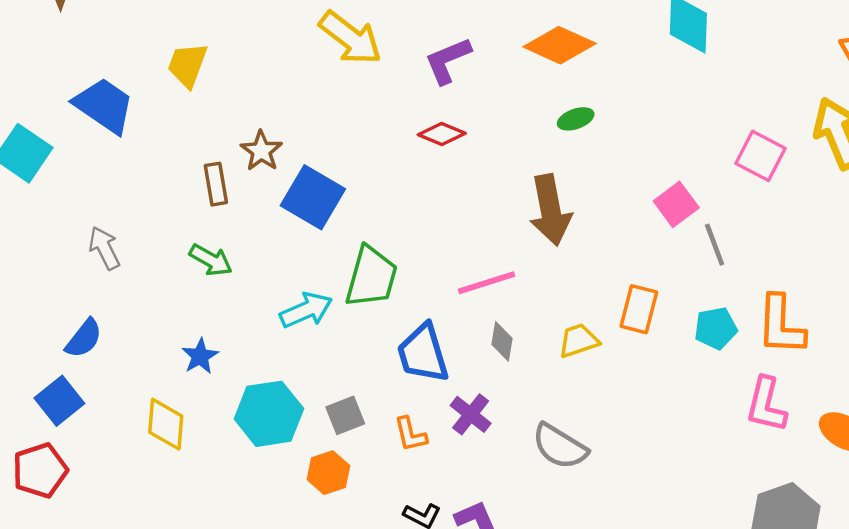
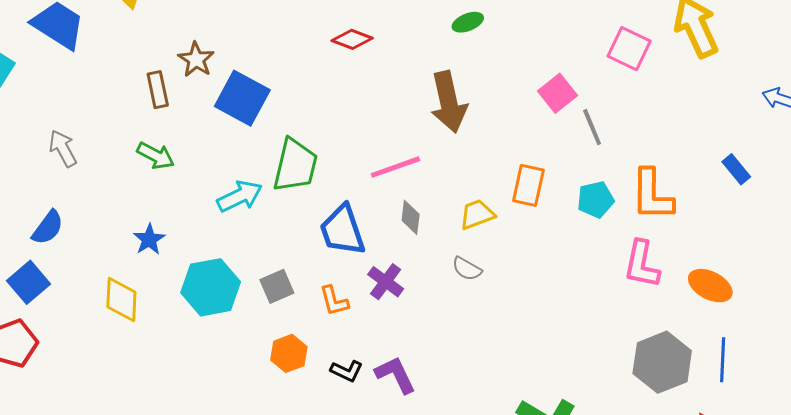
gray semicircle: (560, 446) -> (467, 269), moved, size x0.6
orange hexagon: (328, 473) -> (289, 353), moved

